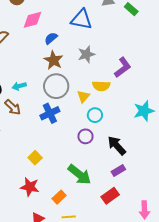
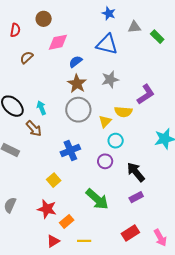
cyan arrow: (19, 86) -> (41, 108), turned 80
blue cross: (50, 113) -> (70, 150), moved
red rectangle: (110, 196) -> (130, 233), moved
orange rectangle: (59, 197) -> (67, 221), moved
pink arrow: (144, 210) -> (160, 238), turned -30

